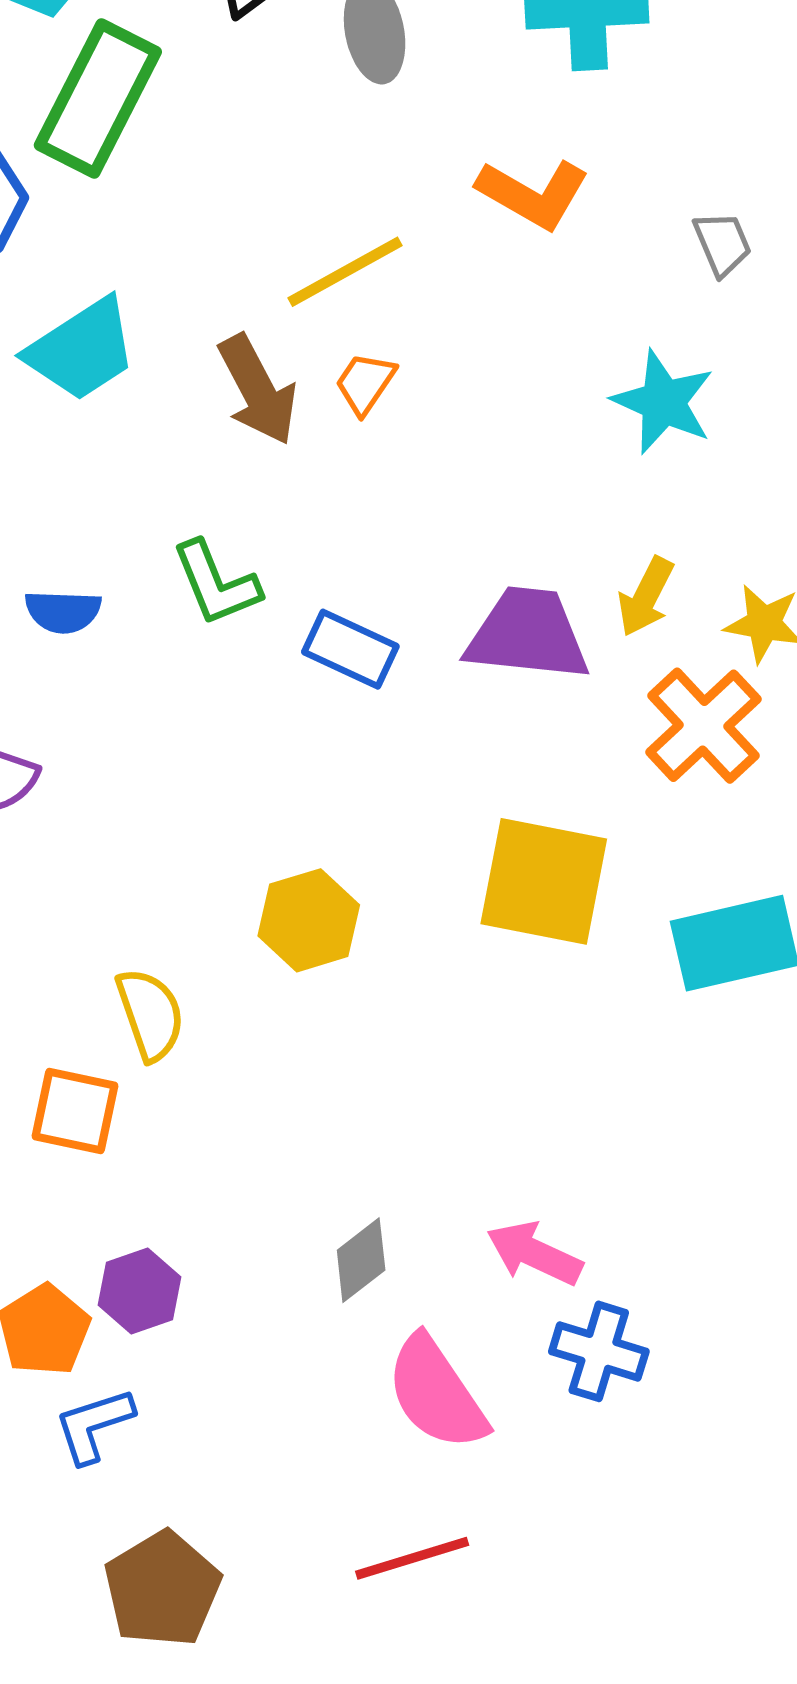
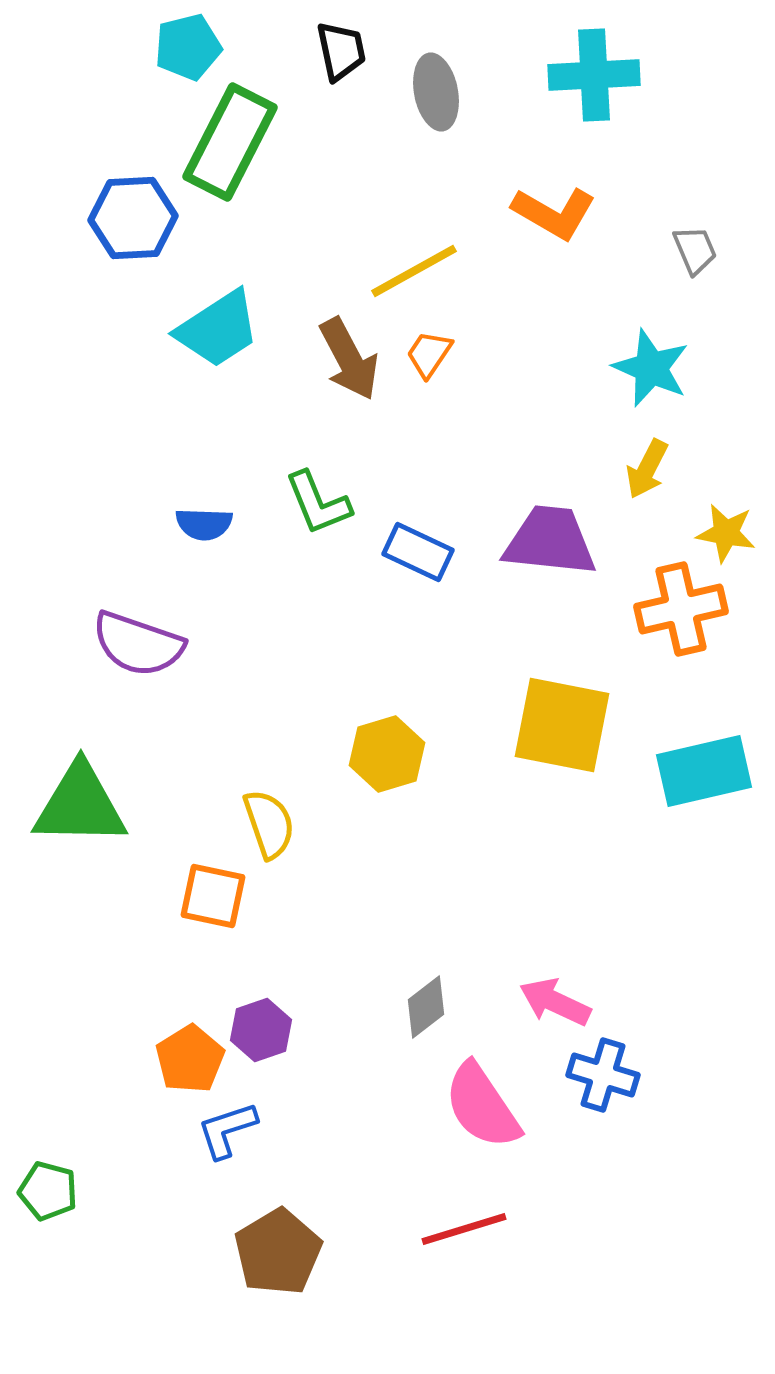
yellow arrow: (646, 597) -> (647, 469), moved
orange cross: (704, 726) -> (681, 609), turned 30

